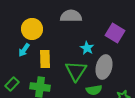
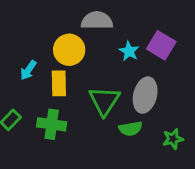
yellow circle: (32, 29) -> (69, 50), moved
cyan star: (87, 48) -> (129, 51), moved

